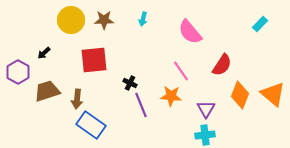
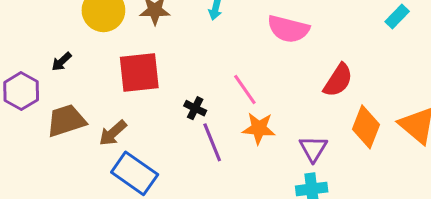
pink semicircle: (190, 32) -> (288, 29), turned -36
pink line: (181, 71) -> (245, 90), moved
brown arrow: (77, 99) -> (113, 133), turned 42

